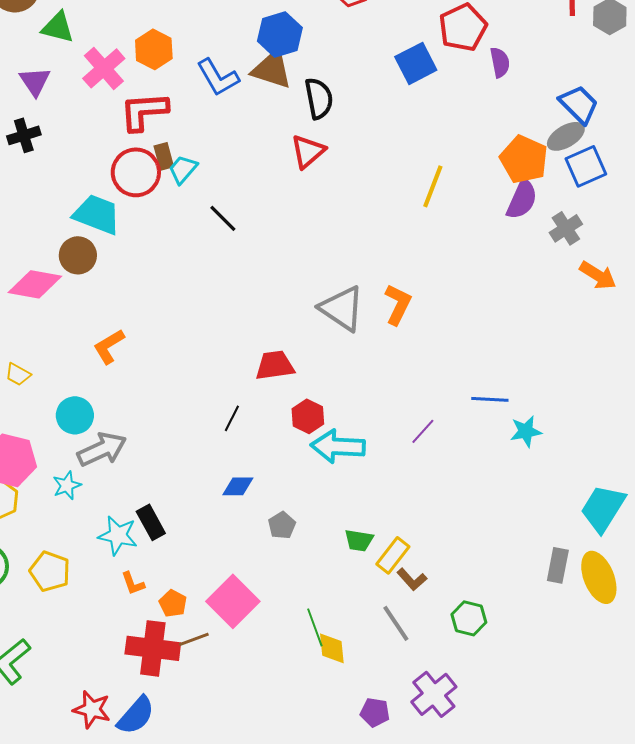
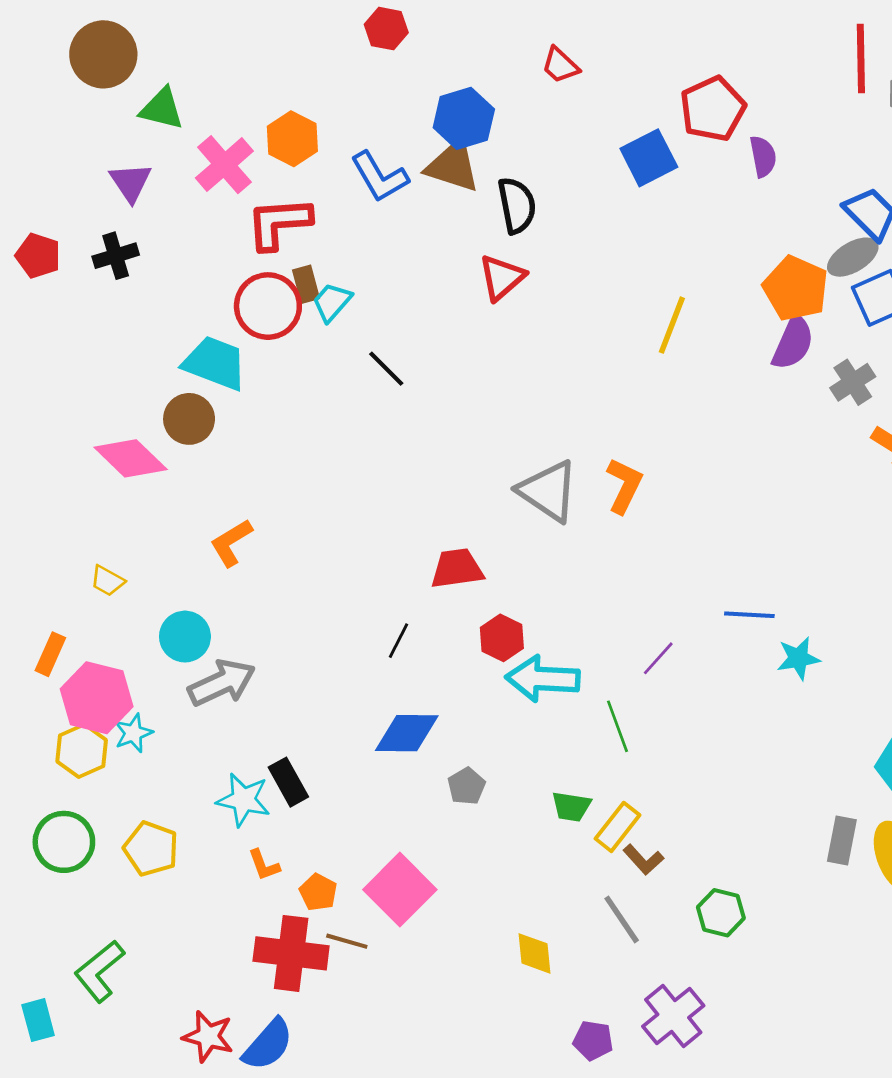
pink diamond: (35, 284) -> (131, 458), turned 34
cyan star: (67, 485) -> (133, 733), moved
blue diamond: (238, 486) -> (407, 733), size x1.5
green line: (315, 627) -> (617, 726), moved
brown line: (194, 639) -> (347, 941), turned 36

